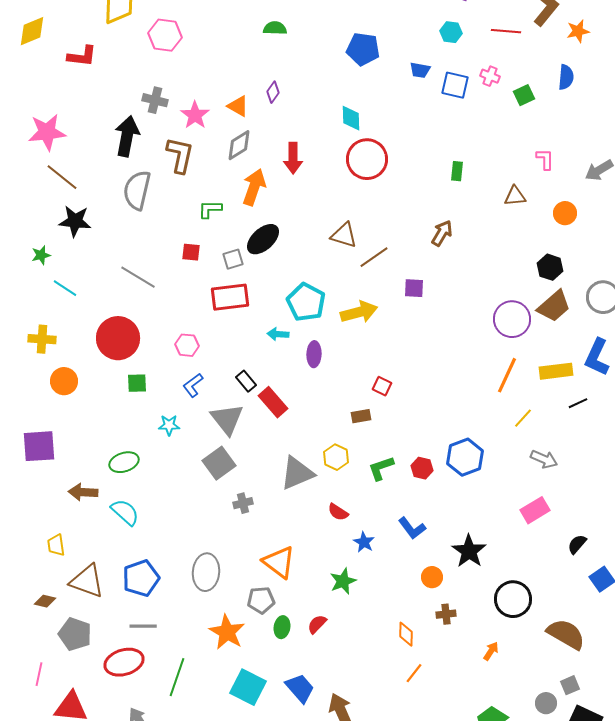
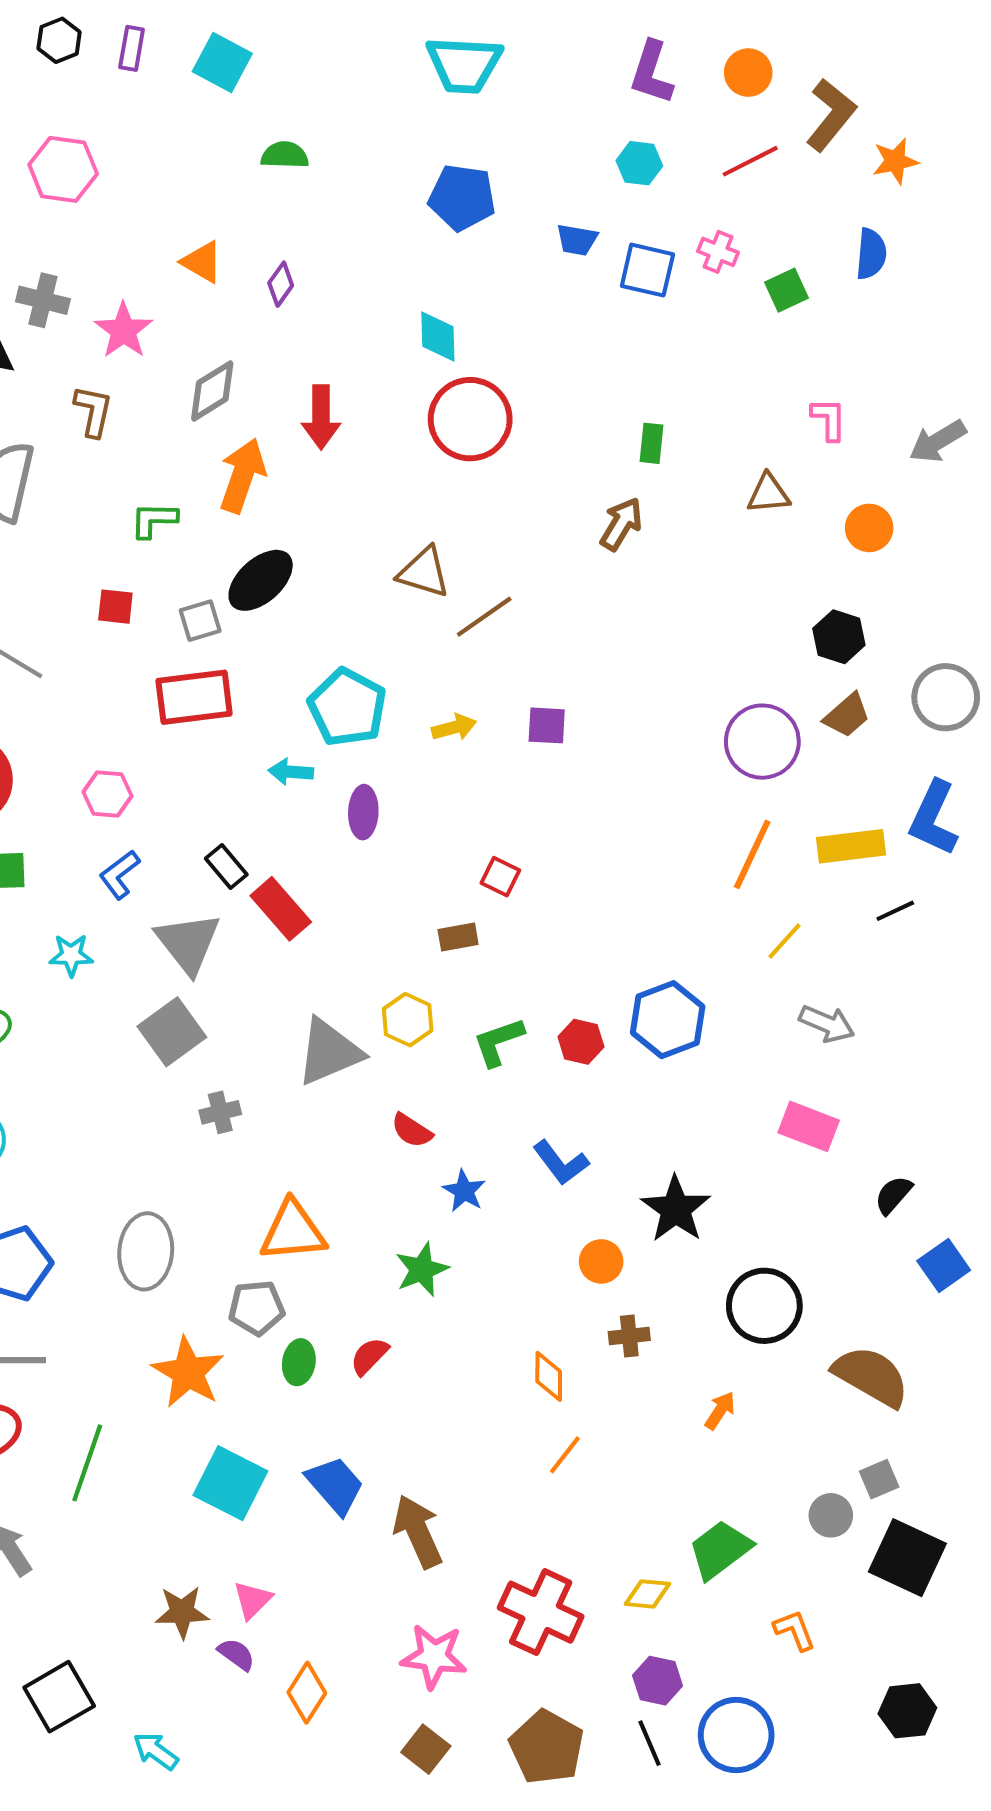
red line: (506, 31) -> (750, 161), turned -32
orange triangle: (238, 106) -> (202, 262), moved
brown L-shape: (180, 155) -> (93, 411), size x0.7
brown arrow: (442, 233) -> (621, 524), moved
purple square: (414, 288) -> (547, 725), moved
brown trapezoid: (554, 306) -> (847, 715), size x0.7
yellow arrow: (359, 312) -> (454, 727), size x0.6
pink rectangle: (535, 510) -> (809, 1126), turned 52
orange triangle: (279, 562) -> (293, 1231), turned -42

